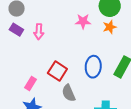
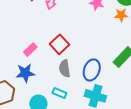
blue ellipse: (93, 67) -> (92, 70), moved

